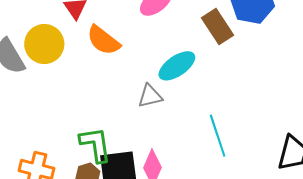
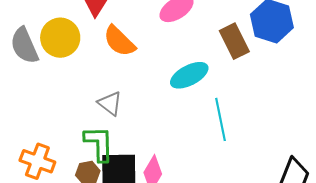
gray triangle: (150, 96) -> (110, 103), moved, turned 44
cyan line: (218, 136) -> (220, 119), moved

